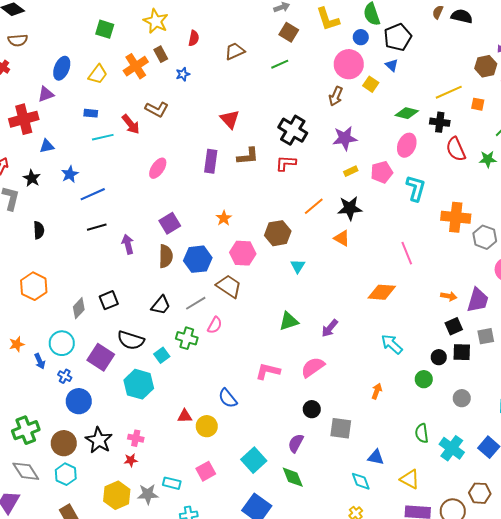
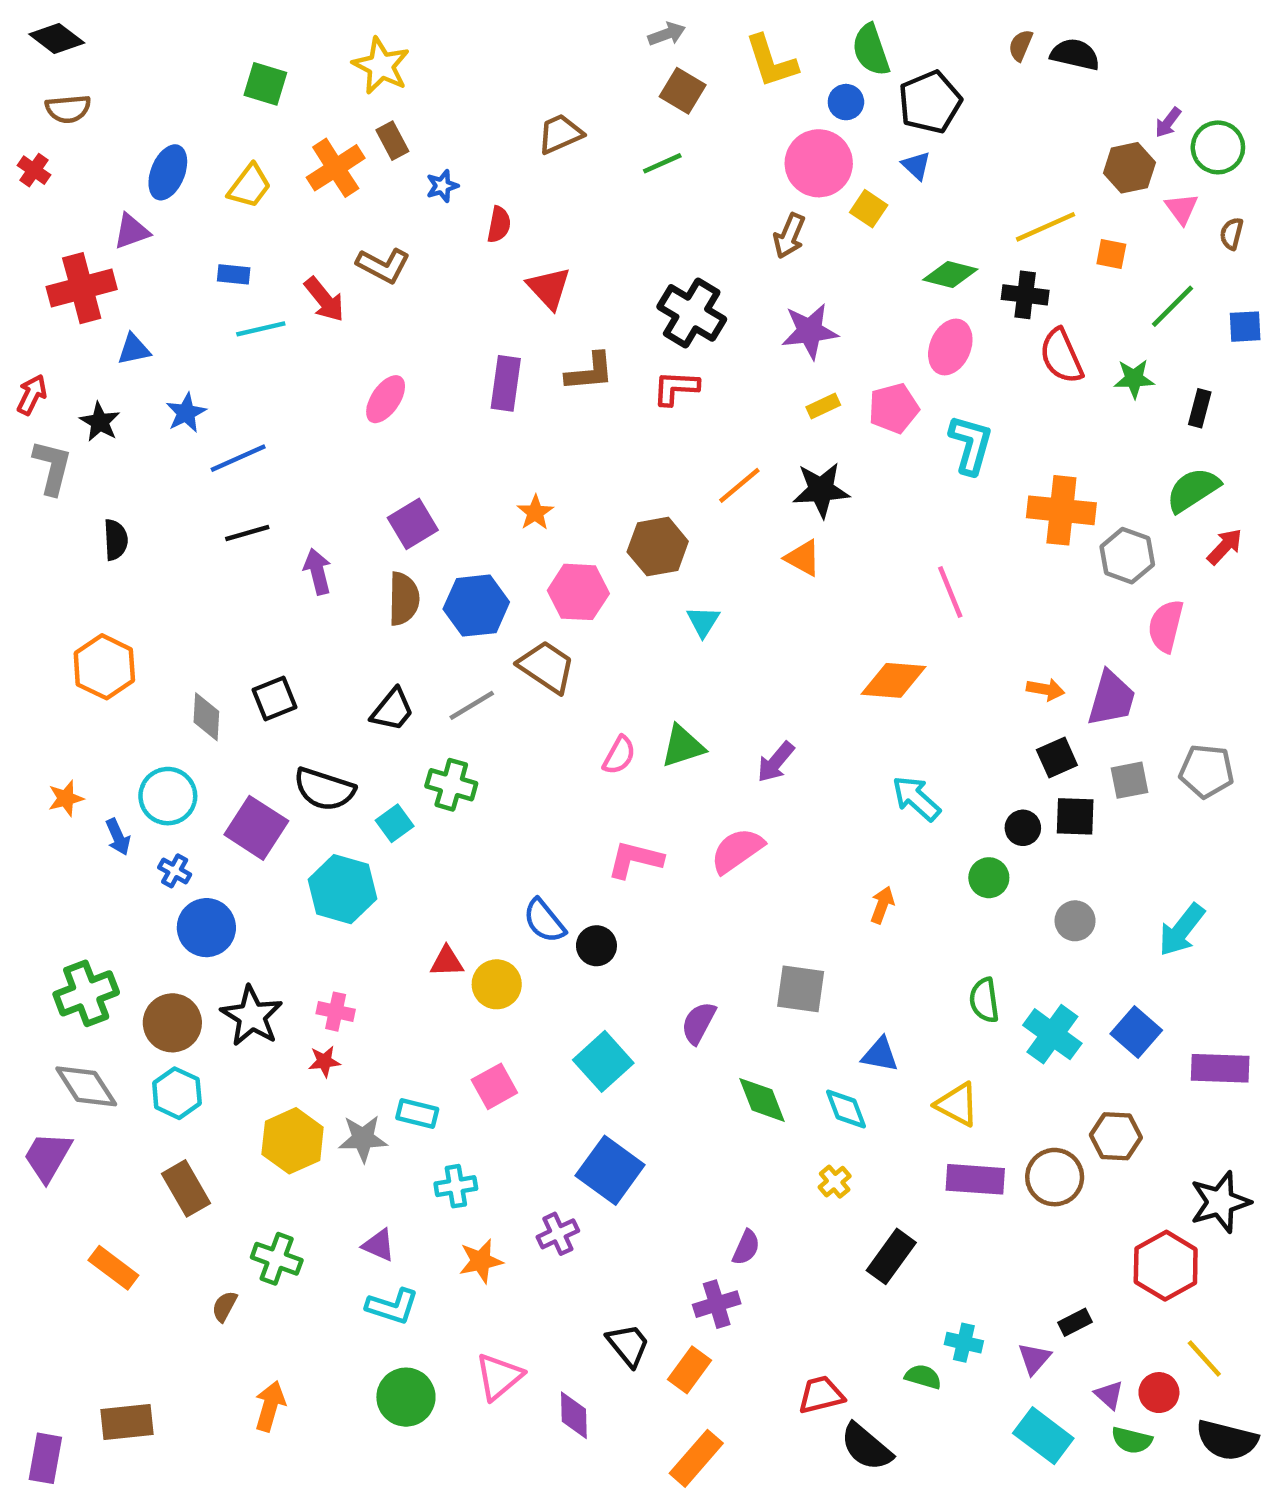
red semicircle: (194, 38) -> (499, 225), moved
gray diamond: (79, 308) -> (206, 717), turned -40
pink semicircle: (215, 325) -> (619, 755), moved
black circle: (312, 409) -> (596, 946), moved
green diamond: (293, 477) -> (762, 1100), moved

